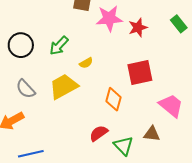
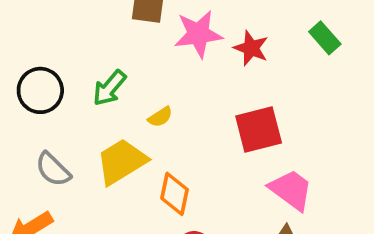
red star: (138, 28) -> (251, 48), turned -30
orange diamond: (113, 99) -> (175, 194), moved
pink trapezoid: (171, 106) -> (291, 190), moved

